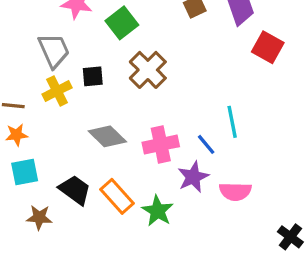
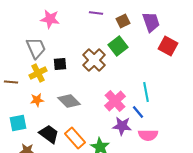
green square: (122, 23) -> (118, 46), moved
orange star: (17, 135) -> (37, 100), moved
pink cross: (161, 144) -> (115, 101), moved, turned -30
blue line: (206, 144) -> (138, 112), moved
purple star: (193, 177) -> (122, 126), turned 30

